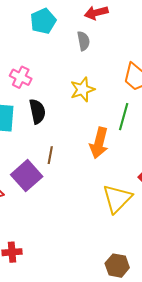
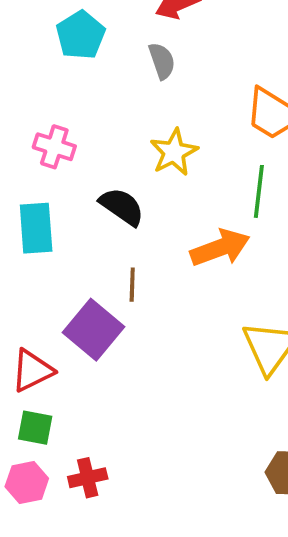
black semicircle: (37, 111) -> (122, 207), moved, turned -35
orange arrow: (99, 143) -> (220, 248), turned -116

